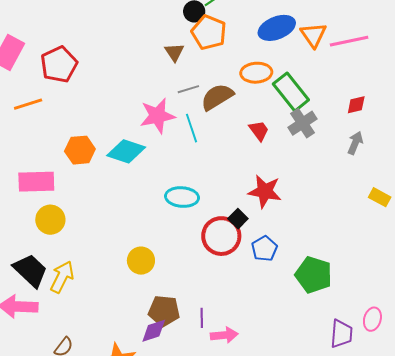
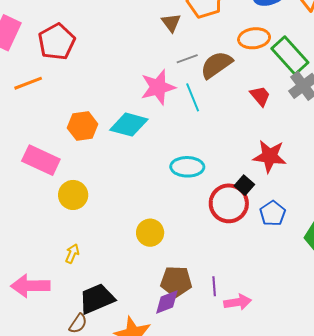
pink rectangle: (36, 182) -> (41, 160), turned 30
yellow circle: (50, 220) -> (73, 195), moved
black trapezoid: (30, 270) -> (97, 299), moved, turned -63
yellow arrow: (62, 277) -> (72, 254), size x0.6

